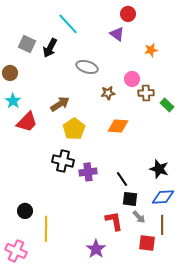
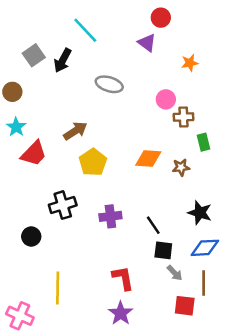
gray square: (27, 44) -> (34, 55), turned 30
brown star: (108, 93) -> (181, 167), moved
green rectangle: (167, 105) -> (204, 142), moved, turned 32
black cross: (63, 161) -> (63, 205), moved, turned -30
black circle: (25, 211) -> (31, 236), moved
red L-shape: (114, 221) -> (123, 278), moved

